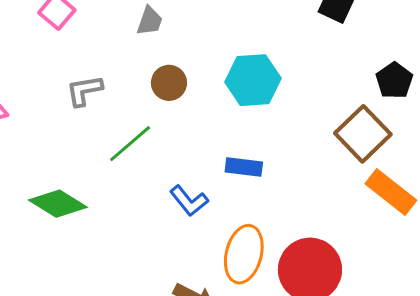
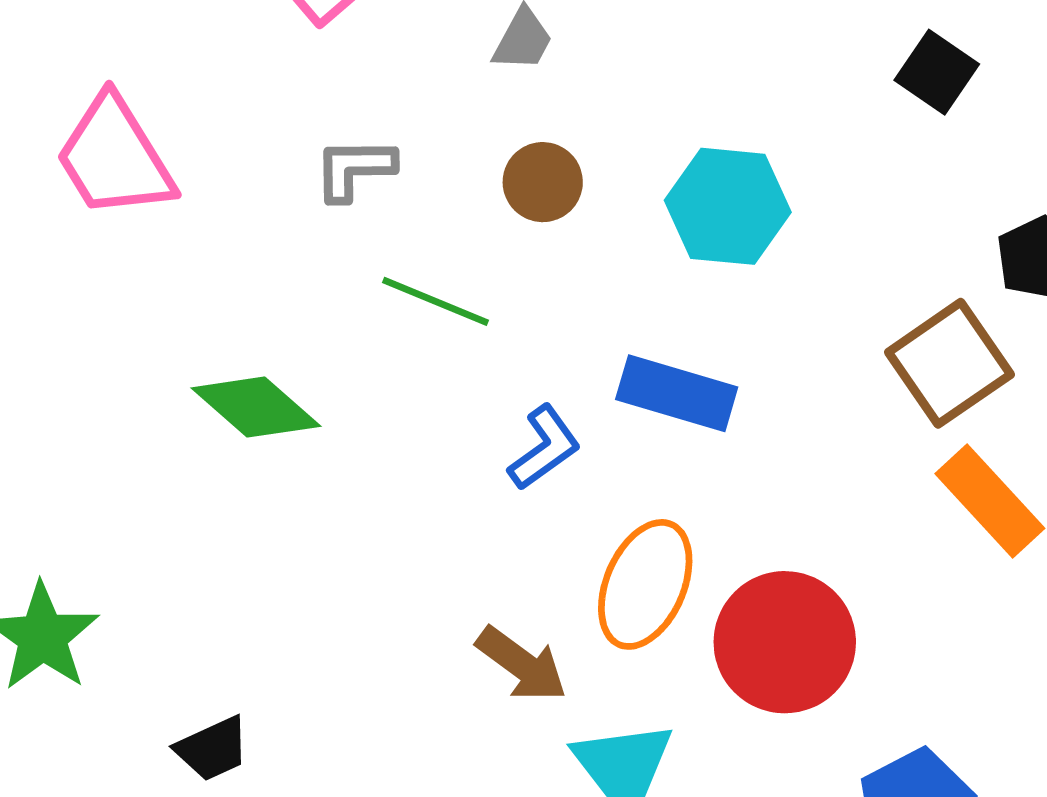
green line: (130, 144) -> (436, 301), turned 54
blue rectangle: (244, 167) -> (677, 393), size x1.4
blue L-shape: (189, 201) -> (544, 448), turned -96

